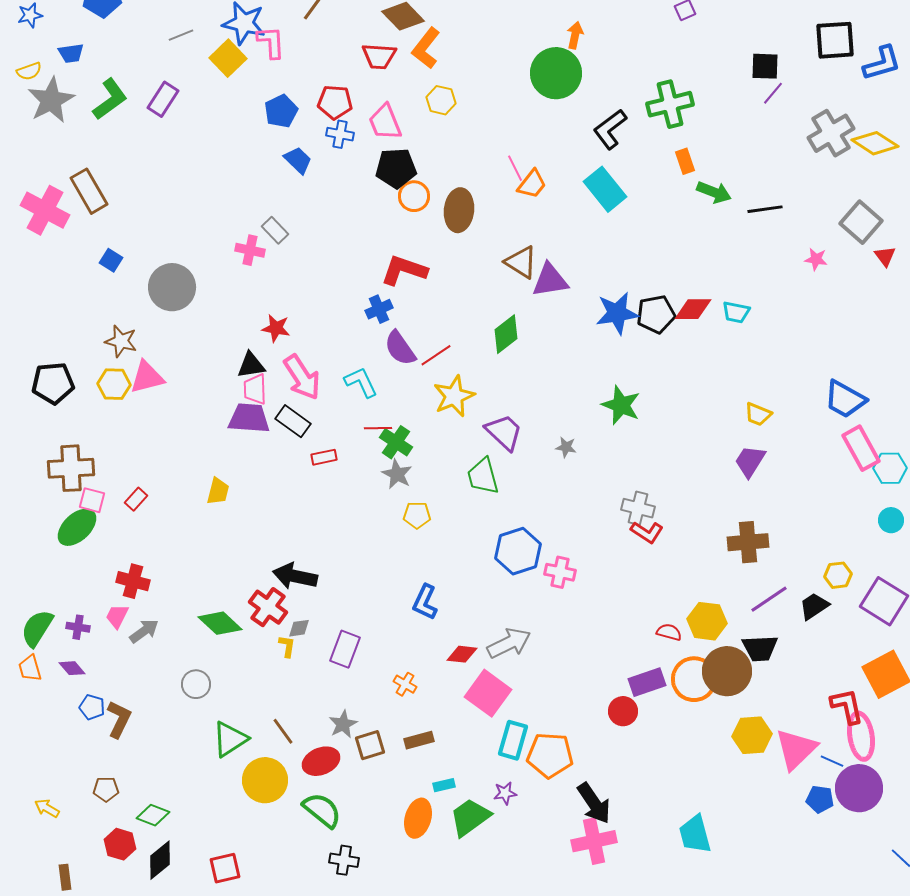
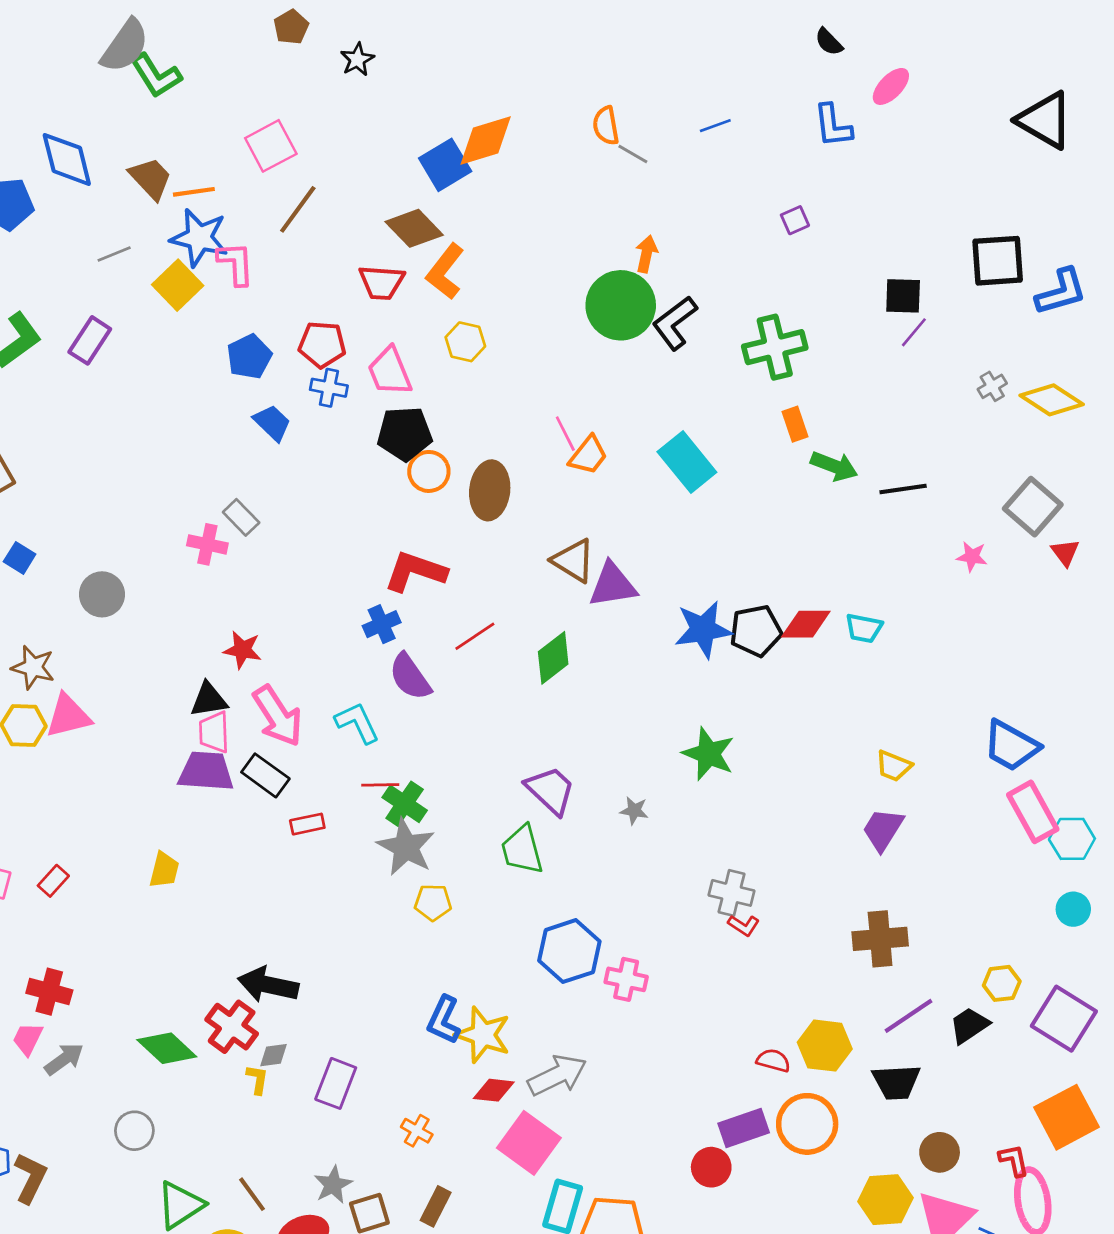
black L-shape: (610, 129) -> (675, 323), moved
gray cross: (831, 133) -> (992, 386), size x0.5
gray circle: (172, 287) -> (102, 594), size x0.7
red line: (436, 355) -> (475, 636), moved
yellow star: (454, 396) -> (483, 1035), moved, turned -30
gray star: (397, 474) -> (406, 847), size x1.4
red L-shape: (647, 532) -> (744, 925), size x0.7
brown circle: (727, 671) -> (940, 1152), moved, size x0.6
red L-shape: (847, 706) -> (1014, 1160), size x0.7
brown rectangle: (419, 740) -> (436, 1206), turned -48

